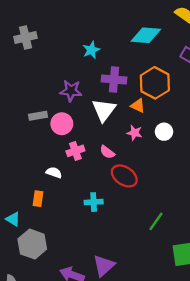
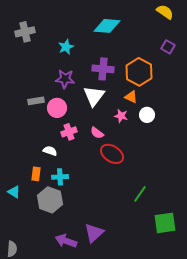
cyan diamond: (146, 35) -> (107, 26), moved
cyan star: (91, 50) -> (66, 47), moved
orange triangle: (138, 106) -> (131, 97), moved
cyan cross: (94, 202) -> (60, 177), moved
gray hexagon: (32, 244) -> (50, 200), moved

